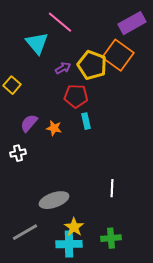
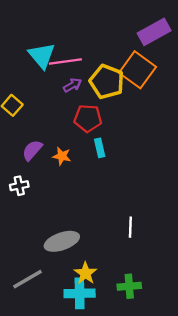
pink line: (60, 22) -> (65, 62), moved, turned -48

